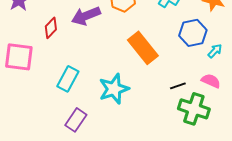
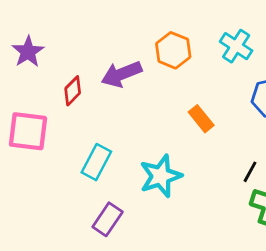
orange rectangle: (143, 48) -> (201, 119), size x0.6
black line: (178, 86) -> (250, 172), turned -42

